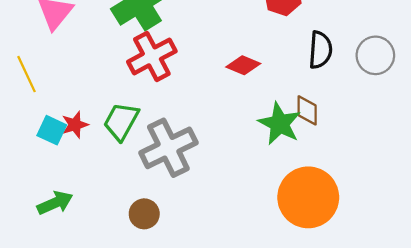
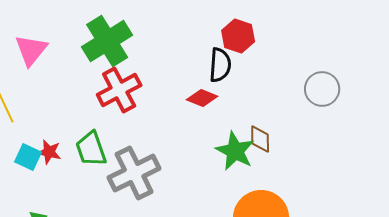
black semicircle: (320, 50) -> (220, 65), moved
green trapezoid: (121, 121) -> (91, 149), turned -48
red star: (75, 125) -> (49, 152), turned 30

